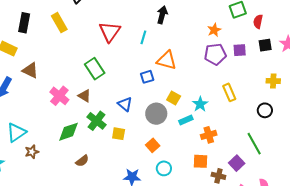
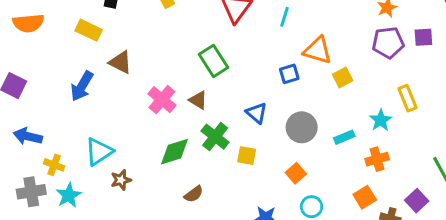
yellow square: (174, 98) -> (343, 77), moved, turned 32
cyan star: (200, 104) -> (381, 120), moved
orange square: (201, 161) -> (365, 197), turned -35

